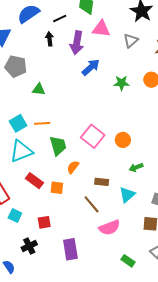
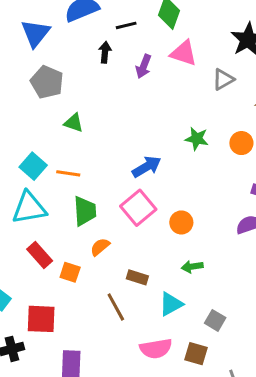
purple arrow: (77, 43) -> (144, 66), size x0.7
blue arrow: (91, 67) -> (147, 167), moved
cyan square: (18, 123) -> (33, 166), turned -30
red square: (44, 222) -> (41, 319), size x1.5
pink semicircle: (110, 228) -> (156, 349), moved

